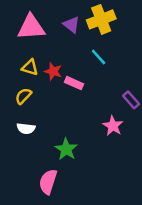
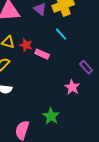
green star: (66, 149) -> (51, 116), moved

